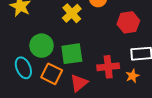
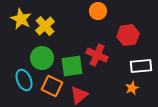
yellow cross: (72, 13) -> (45, 26), moved
red cross: (108, 67) -> (97, 55), moved, turned 30

